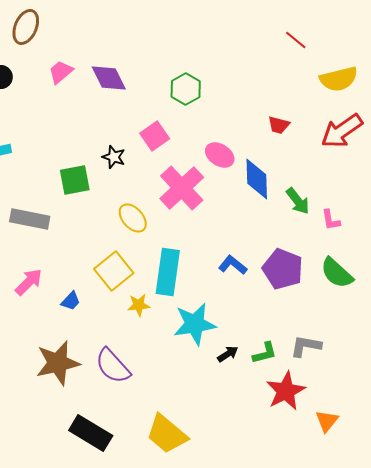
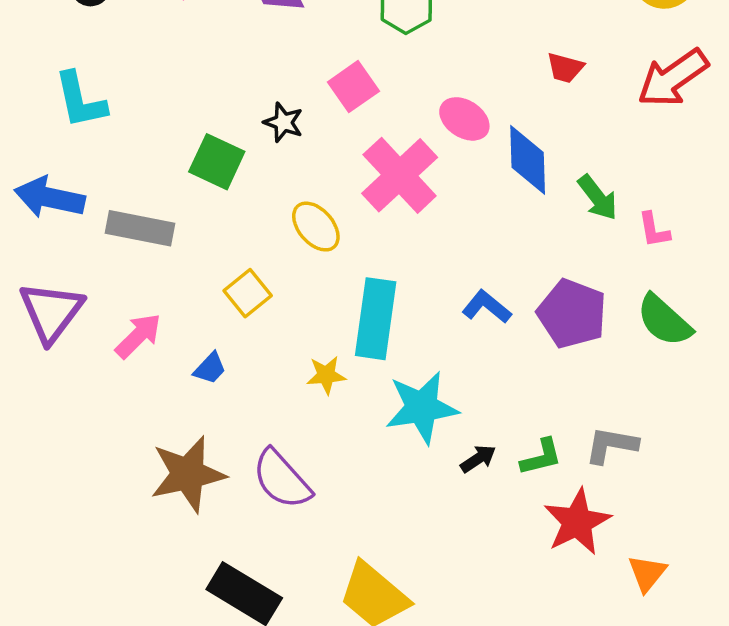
green square: (75, 180) -> (217, 162), turned 36
yellow square: (114, 271) -> (248, 293), moved, size x0.7

